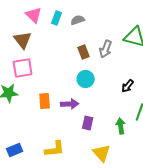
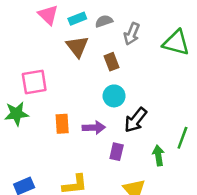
cyan rectangle: (57, 18) -> (77, 19), turned 48
brown triangle: (23, 40) -> (77, 47), moved
gray arrow: (106, 49) -> (132, 34), moved
black arrow: (128, 86) -> (136, 120), moved, size x1.5

